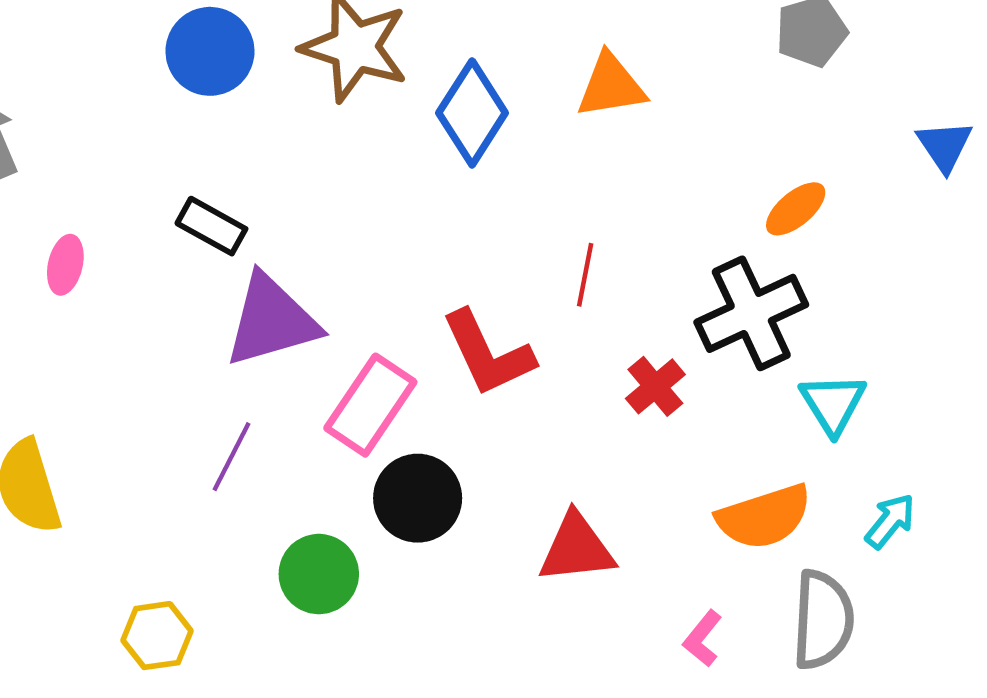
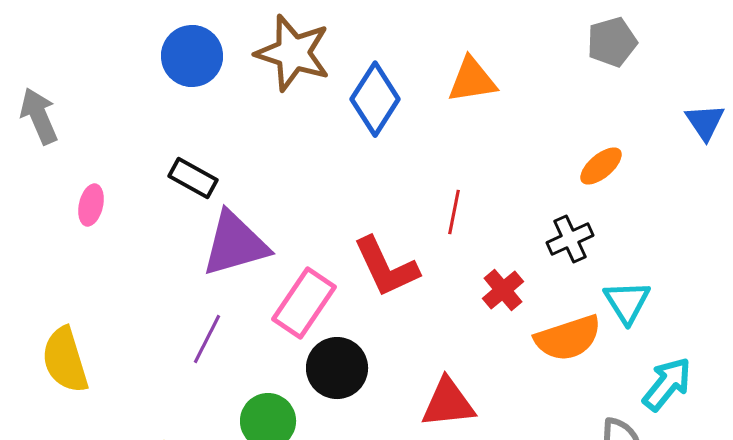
black cross: (751, 313) -> (570, 239), size x0.6
orange semicircle: (764, 517) -> (568, 338), moved
cyan arrow: (890, 521) -> (667, 384), size x1.4

